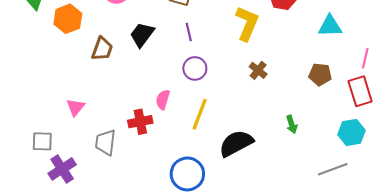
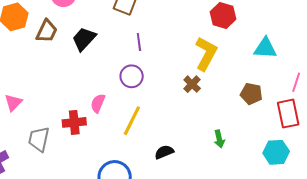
yellow L-shape: (247, 23) -> (206, 54), moved
purple line: (189, 32) -> (139, 42), moved
brown trapezoid: (102, 49) -> (47, 31), moved
black semicircle: (236, 143) -> (164, 152), size x0.6

